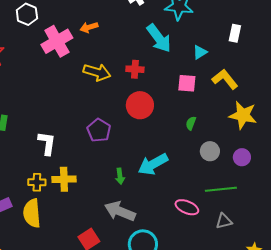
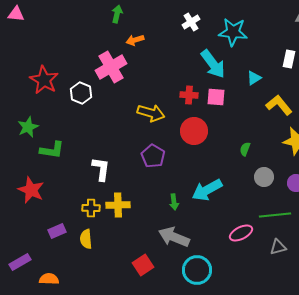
white hexagon: (27, 14) -> (81, 93), moved
orange arrow: (89, 27) -> (135, 40), moved
yellow arrow: (97, 72) -> (151, 113), moved
pink square: (187, 83) -> (216, 97), moved
pink ellipse: (187, 207) -> (241, 233), turned -50
yellow semicircle: (32, 213) -> (86, 239), size x0.7

